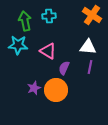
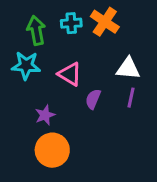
orange cross: (92, 15) -> (105, 22), moved
purple star: (34, 88) -> (45, 115), moved
orange circle: (56, 90) -> (52, 150), moved

